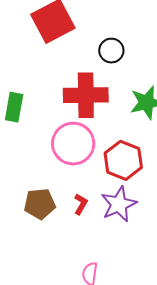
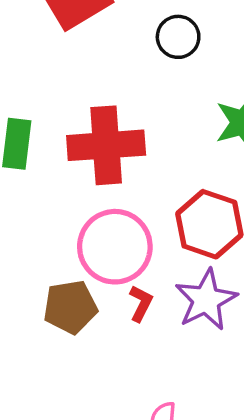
red cross: (86, 95) -> (106, 145), moved
pink circle: (73, 144) -> (115, 247), moved

